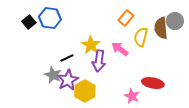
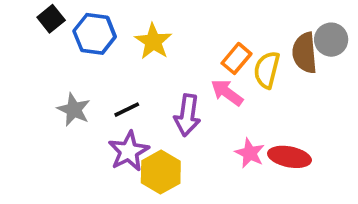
orange rectangle: (126, 18) -> (236, 58), moved
black square: (29, 22) -> (51, 19), moved
yellow star: (91, 45) -> (153, 41), moved
gray star: (53, 75) -> (74, 110), moved
pink star: (132, 96) -> (250, 153), moved

